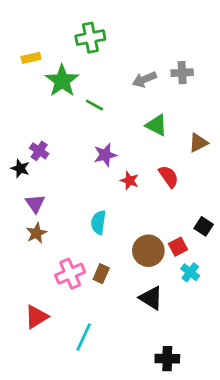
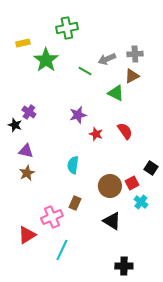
green line: (94, 105) -> (85, 71), moved
brown triangle: (198, 143) -> (132, 76), moved
purple triangle: (35, 203) -> (26, 151), turned -42
pink cross: (70, 274) -> (52, 217), moved

